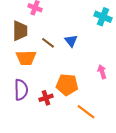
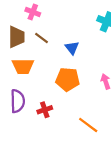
brown line: (48, 43) -> (41, 38), moved
orange pentagon: (67, 85) -> (68, 79), moved

